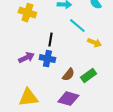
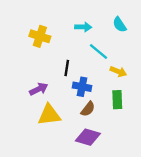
blue cross: (47, 59) -> (82, 87), moved
green rectangle: (88, 76) -> (117, 100), moved, turned -56
yellow triangle: (28, 98) -> (49, 115), moved

